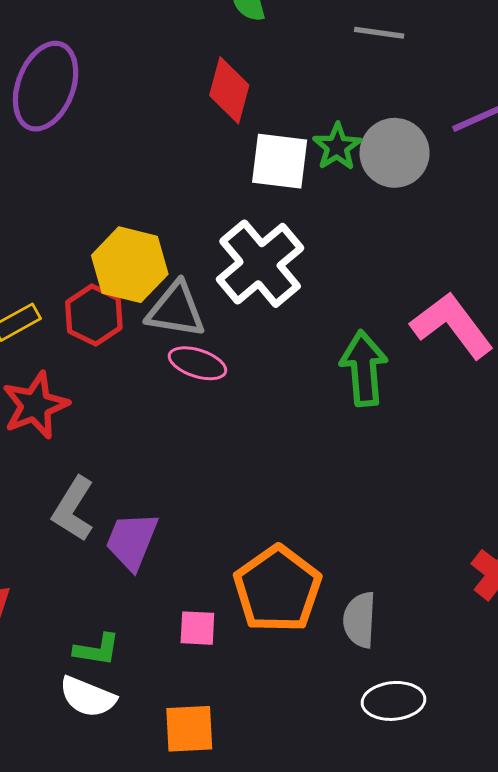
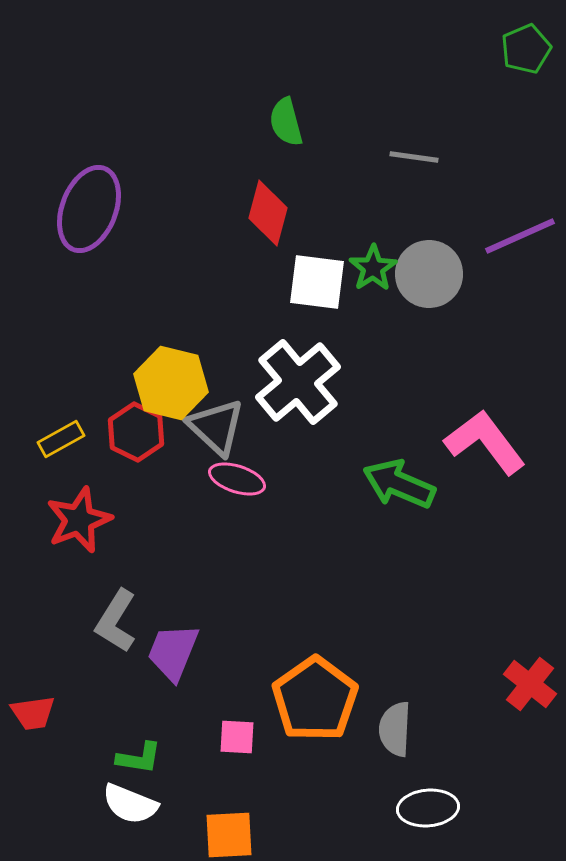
gray triangle: (176, 310) -> (216, 427), turned 34
green arrow: (364, 368) -> (399, 484), turned -62

